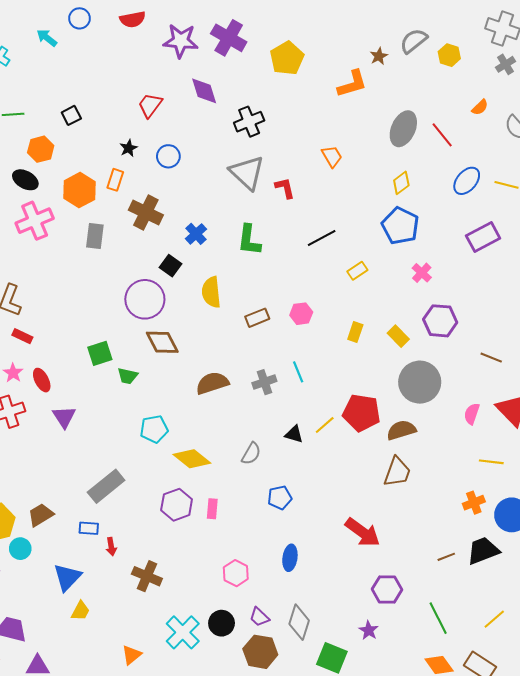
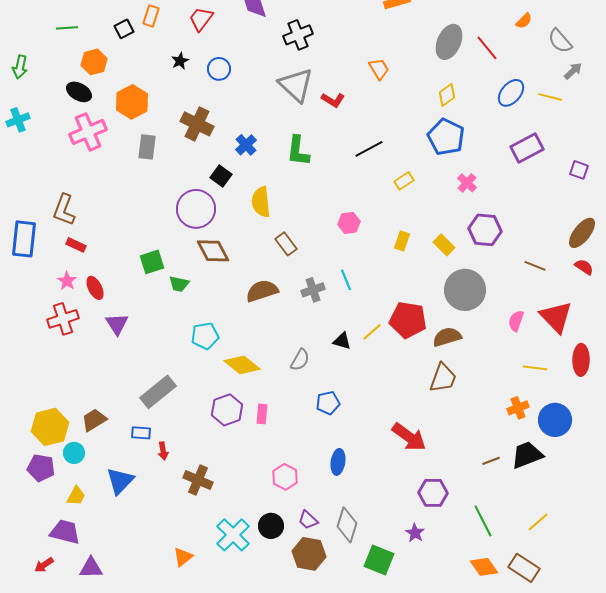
orange rectangle: (115, 180) -> (151, 16), moved
red L-shape: (285, 188) -> (333, 100), turned 135
brown rectangle: (257, 318) -> (286, 244), moved, turned 75
yellow trapezoid: (81, 611) -> (76, 496), moved

